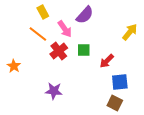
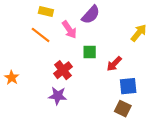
yellow rectangle: (43, 12) -> (46, 11), turned -48
red cross: (59, 51) -> (63, 70), moved
orange star: (14, 66) -> (12, 78), moved

